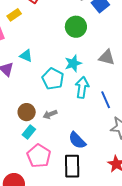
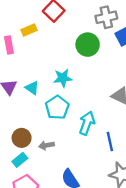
green circle: (76, 27) -> (88, 45), moved
cyan triangle: (26, 56) -> (32, 88), moved
cyan star: (73, 63) -> (63, 78), moved

